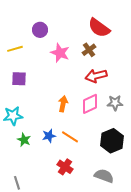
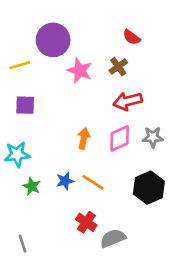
red semicircle: (99, 28) -> (132, 37), size x0.6
purple circle: (40, 30) -> (53, 40), size x1.6
gray semicircle: (104, 176) -> (113, 238), moved, turned -42

